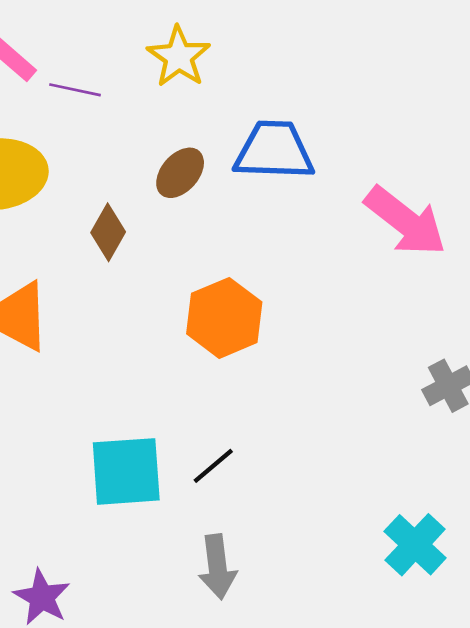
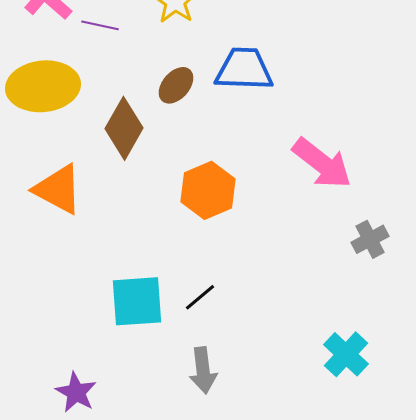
pink arrow: (405, 221) -> (322, 163), moved
brown diamond: (108, 232) -> (124, 128), size x1.5

